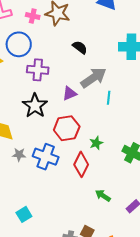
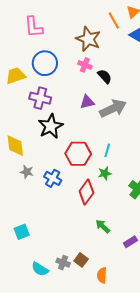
pink cross: (33, 16) -> (85, 65), moved
purple cross: (38, 70) -> (40, 98), moved
purple triangle: (70, 93) -> (87, 102), moved
cyan line: (109, 98) -> (107, 150), moved
blue cross: (46, 157) -> (53, 178), size x0.7

